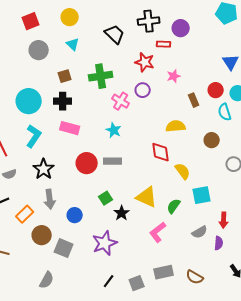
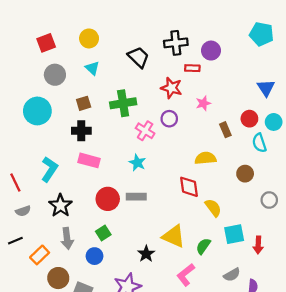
cyan circle: (29, 101) -> (37, 111), moved
green square: (106, 198) -> (103, 233), moved
red arrow: (224, 220) -> (258, 245), moved

